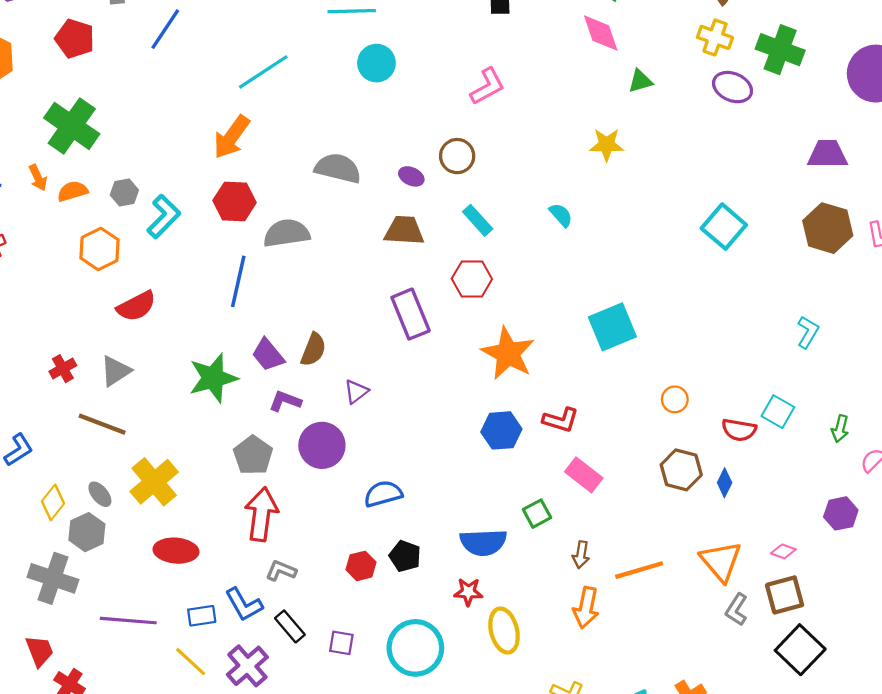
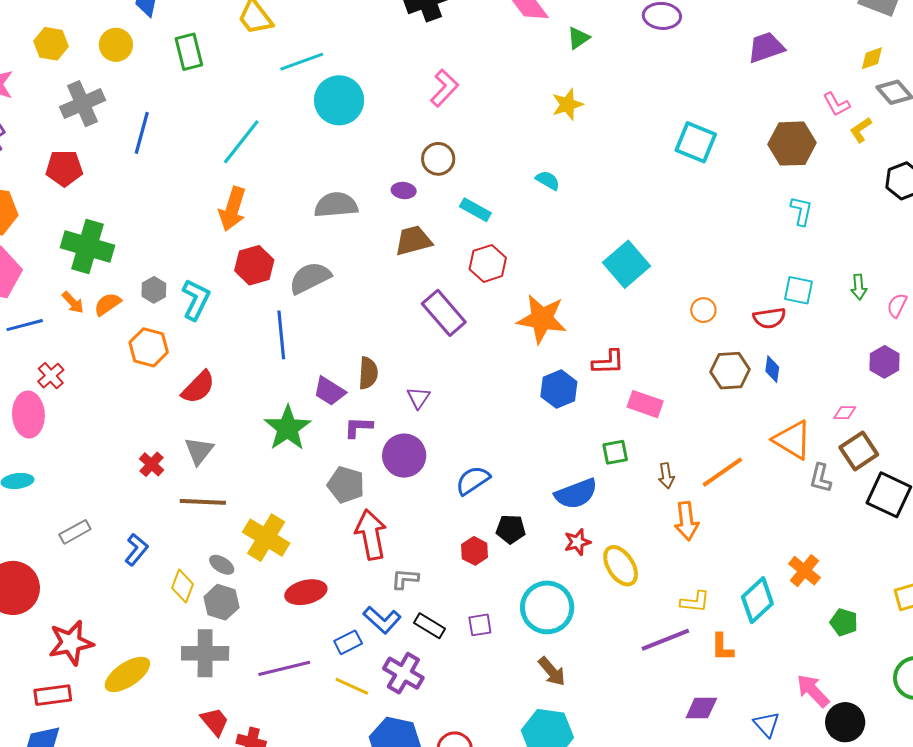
cyan circle: (376, 63) -> (339, 100), size x1.4
brown hexagon: (828, 228) -> (792, 144), moved
green square: (537, 514) -> (615, 452), turned 36

